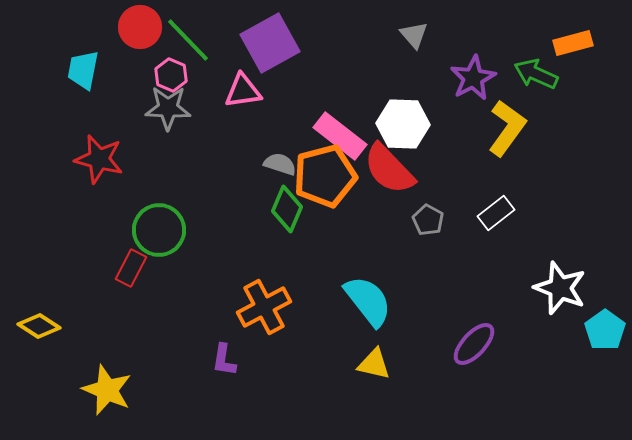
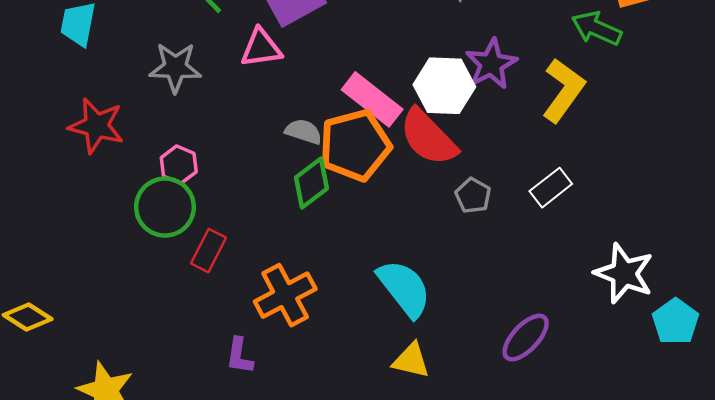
pink hexagon: (171, 75) -> (179, 165), moved
purple star: (473, 78) -> (491, 64), moved
green diamond: (287, 209) -> (312, 183), turned 30
red rectangle: (131, 268) -> (209, 251), moved

